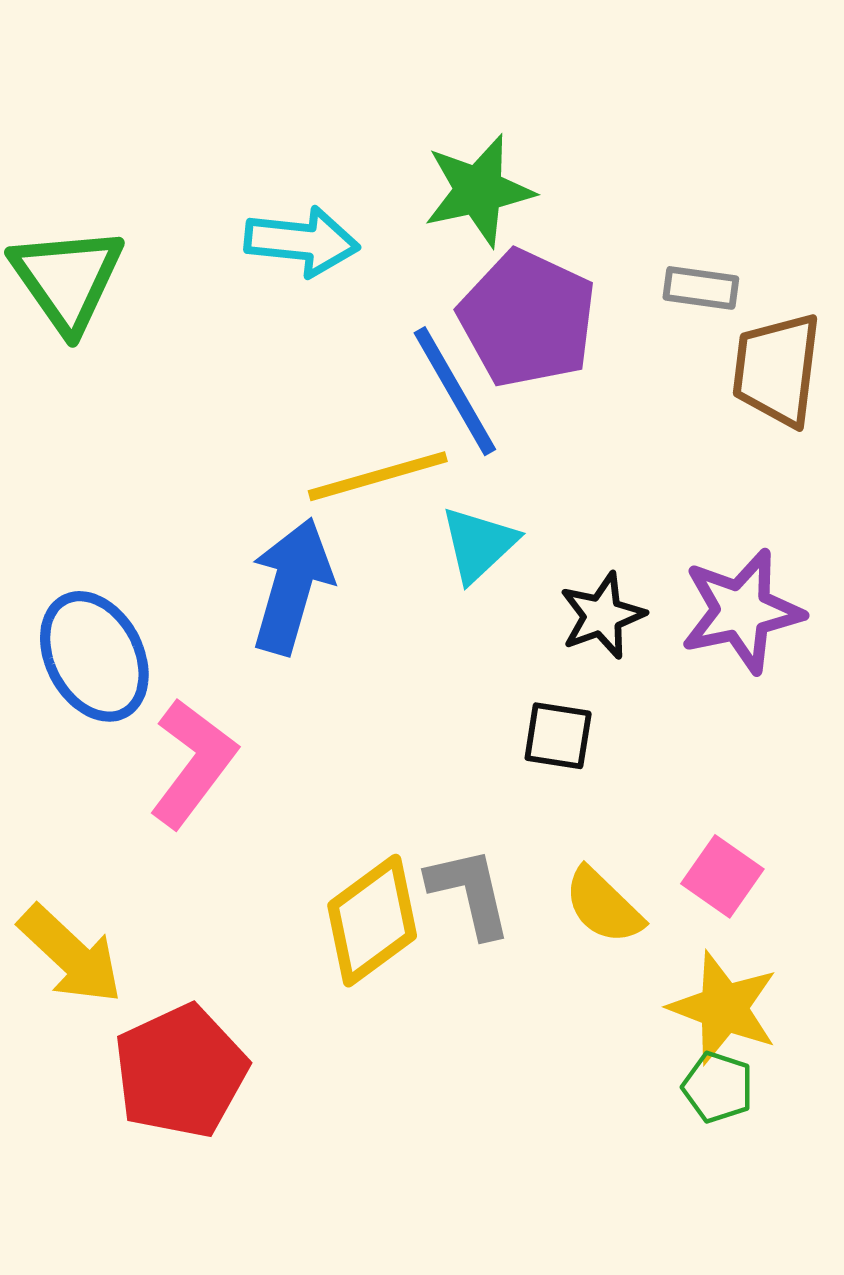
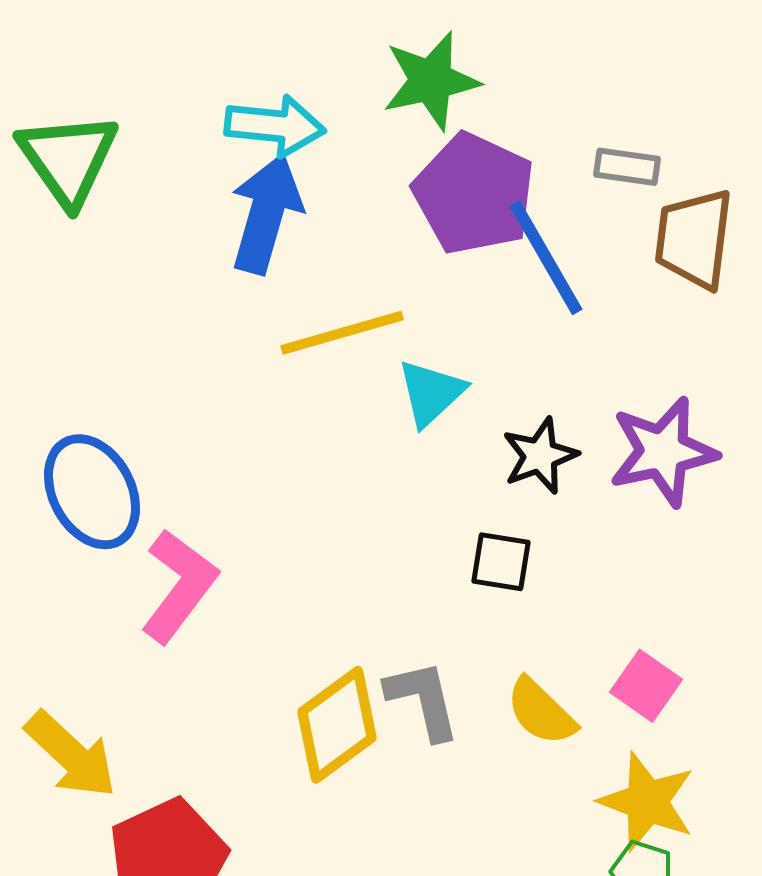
blue line: (455, 391) -> (546, 258), moved
blue arrow: (292, 586) -> (266, 214), moved

